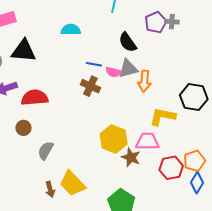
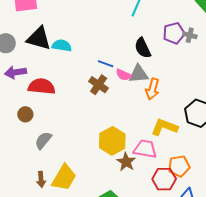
cyan semicircle: (71, 30) -> (62, 46), moved
orange pentagon: (194, 161) -> (179, 166), moved
yellow trapezoid: (72, 183) -> (64, 178), turned -116

